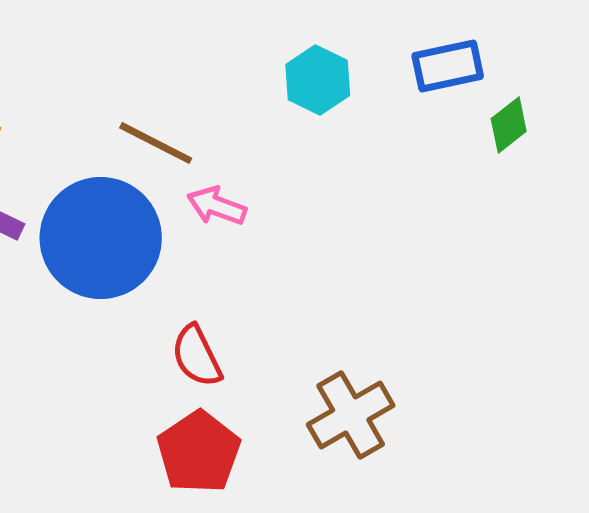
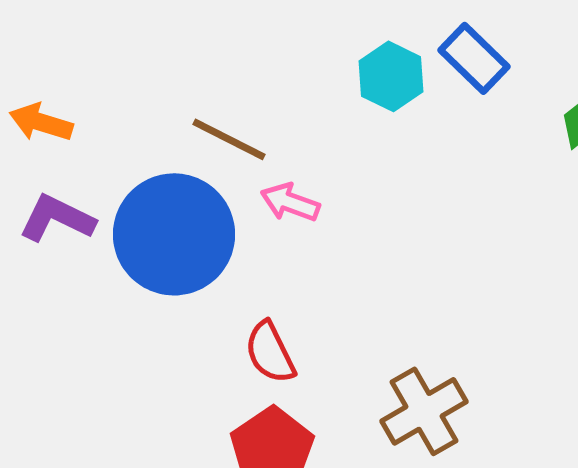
blue rectangle: (448, 66) -> (474, 58), moved, turned 56

